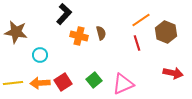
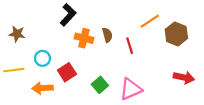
brown star: (16, 32) -> (17, 34), size x0.7
red line: (137, 43) -> (130, 46), moved
red square: (63, 82) -> (67, 72), moved
yellow line: (13, 83) -> (14, 70), moved

